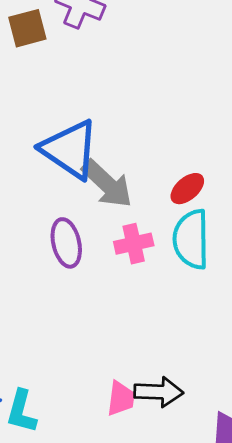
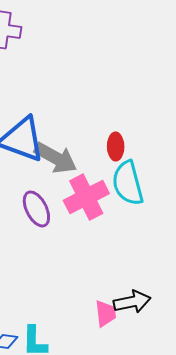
red ellipse: (187, 189) -> (116, 146), turned -36
pink cross: (134, 244) -> (86, 197), size x1.5

